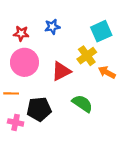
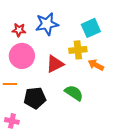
blue star: (52, 27) -> (47, 24), size x1.6
yellow cross: (87, 56) -> (78, 50), turned 30
pink cross: (16, 122) -> (12, 121), moved

